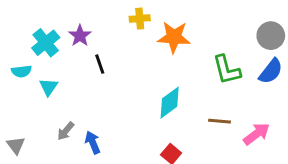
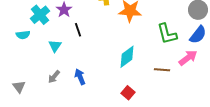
cyan triangle: (49, 87) -> (55, 46), moved
pink arrow: (257, 134) -> (188, 58), moved
blue arrow: (93, 142) -> (80, 77), moved

